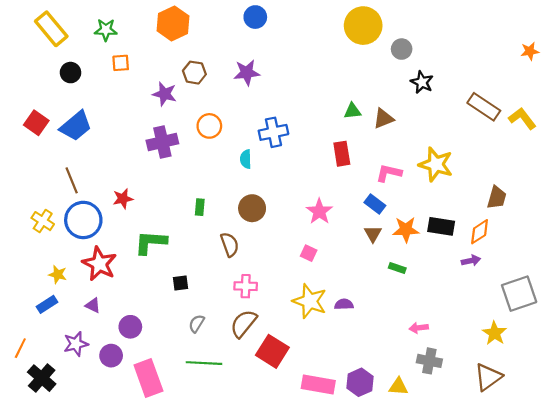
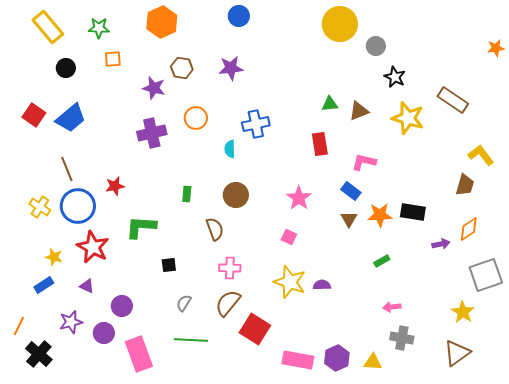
yellow L-shape: (522, 118) -> (481, 155), moved
yellow star: (436, 164) -> (408, 118), moved
orange diamond: (480, 232) -> (469, 229), moved
green rectangle: (397, 268) -> (382, 261), moved, turned -49

